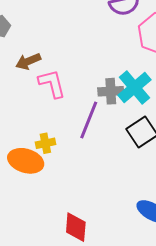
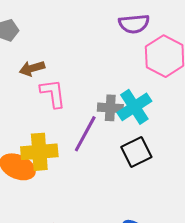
yellow cross: (45, 143) -> (39, 152), size x1.8

